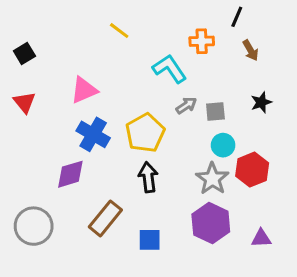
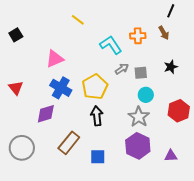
black line: (237, 17) -> (171, 11), moved
orange cross: (202, 41) -> (138, 36), moved
red triangle: (24, 102) -> (16, 88), moved
red hexagon: (252, 170) -> (179, 111), moved

